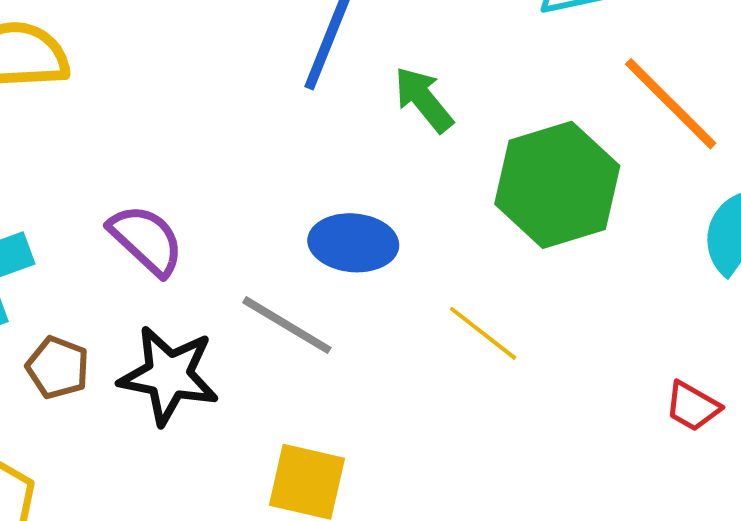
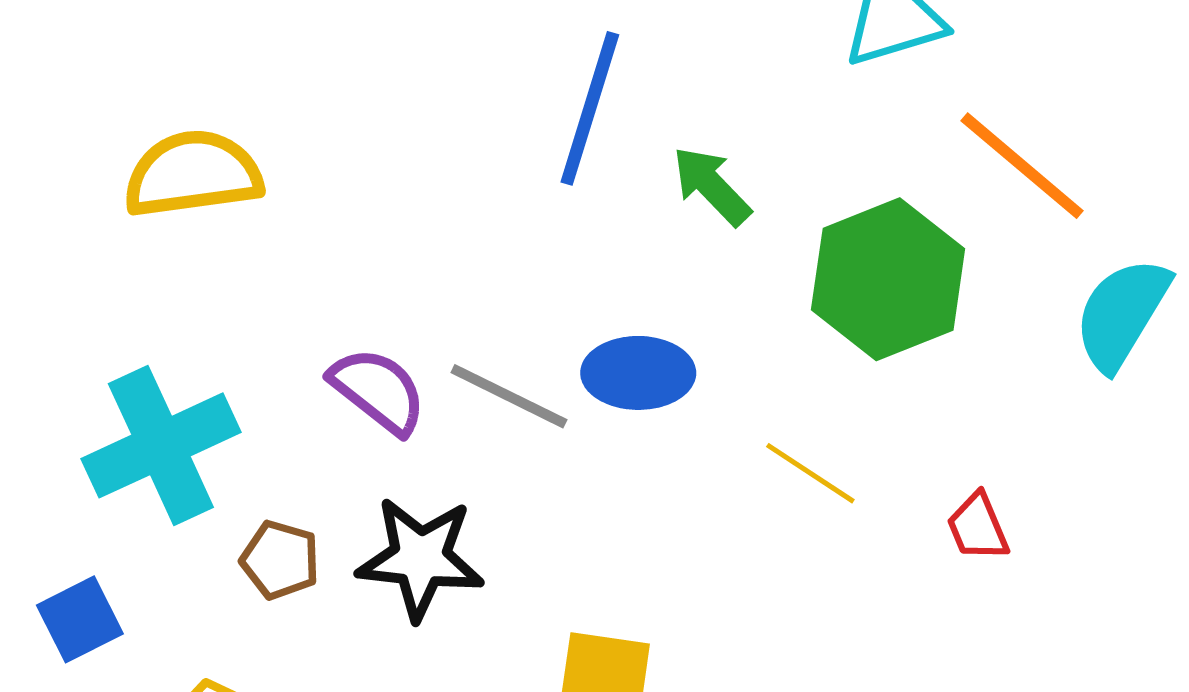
gray line: (287, 325) -> (509, 396), moved
red trapezoid: (693, 406) -> (978, 527), moved, turned 42

